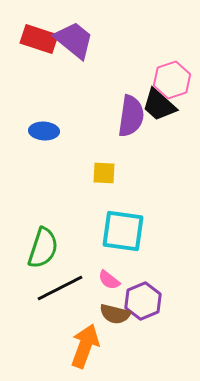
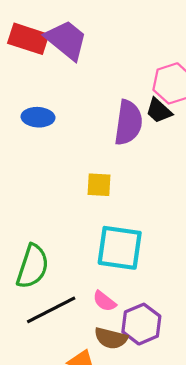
black trapezoid: (159, 105) -> (159, 111), size x0.7
blue ellipse: (44, 131) -> (38, 117), moved

